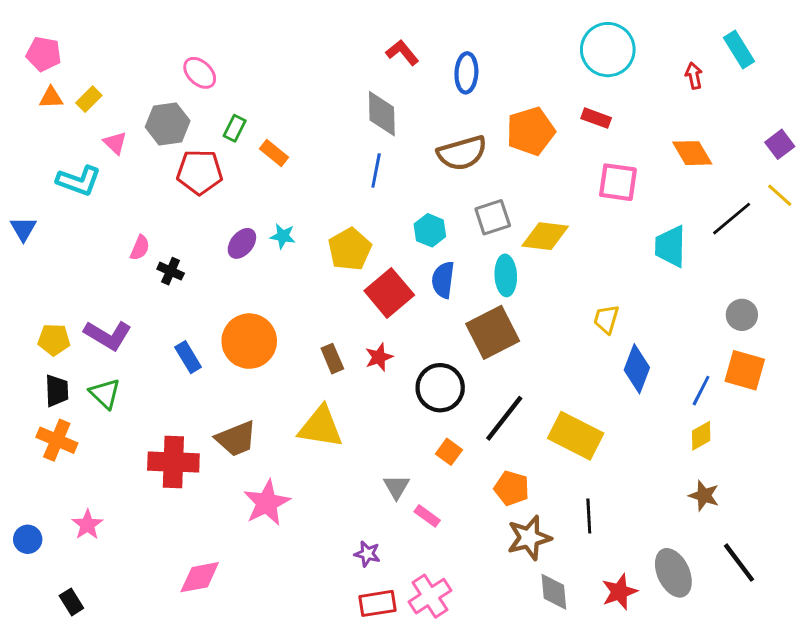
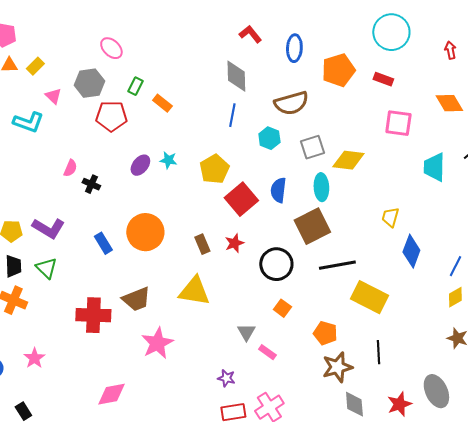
orange pentagon: (531, 131) -> (338, 70), moved
cyan hexagon: (430, 230) -> (269, 138), moved
black line: (504, 418) -> (337, 265), moved, turned 42

